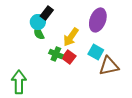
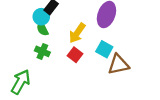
green cross: (56, 54) -> (42, 51), moved
green arrow: (19, 82) -> (21, 82), turned 30

